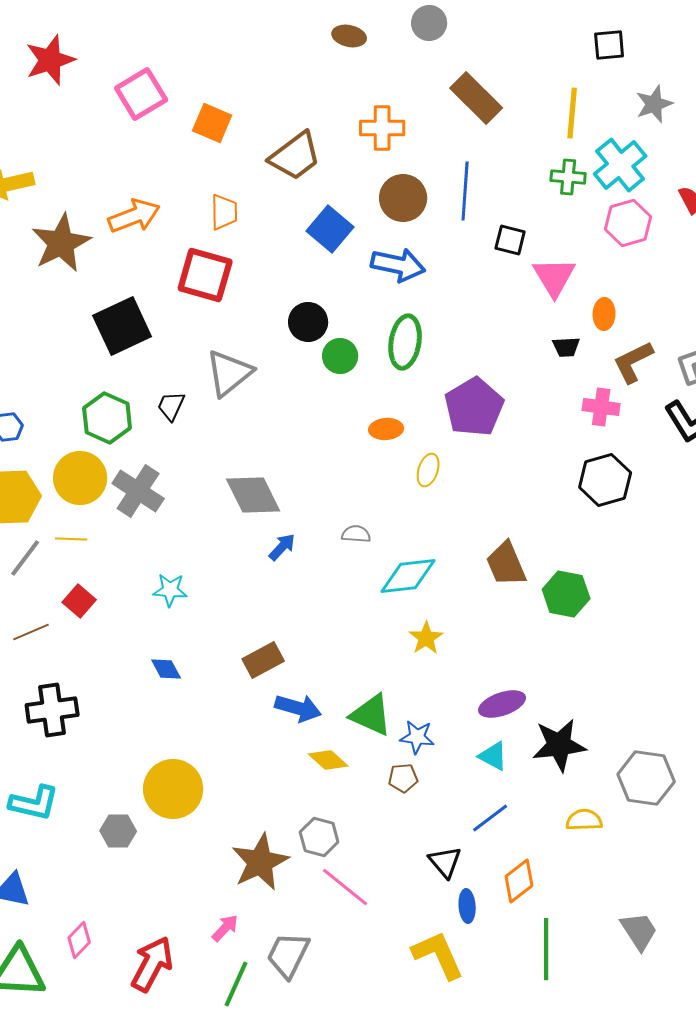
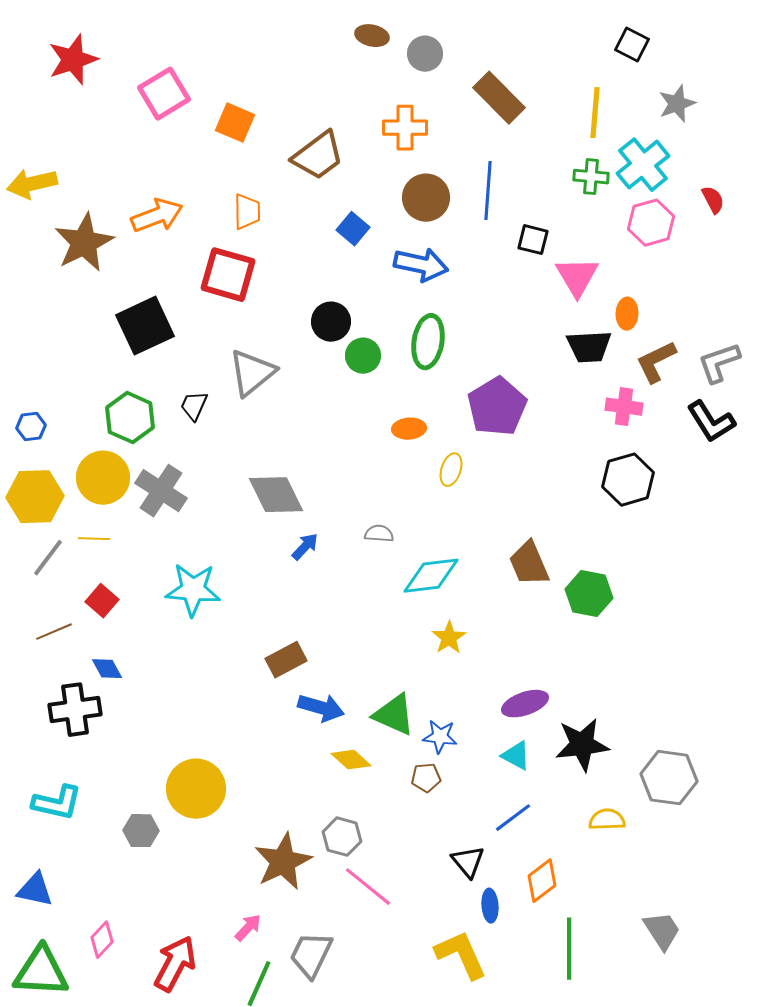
gray circle: (429, 23) -> (425, 54), moved
black square: (609, 45) -> (632, 45), turned 32
blue square: (330, 229) -> (353, 229), size x0.7
black trapezoid: (566, 347) -> (589, 347), size x1.6
cyan star: (170, 590) -> (193, 590), size x1.6
blue diamond: (166, 669) -> (107, 669), moved

